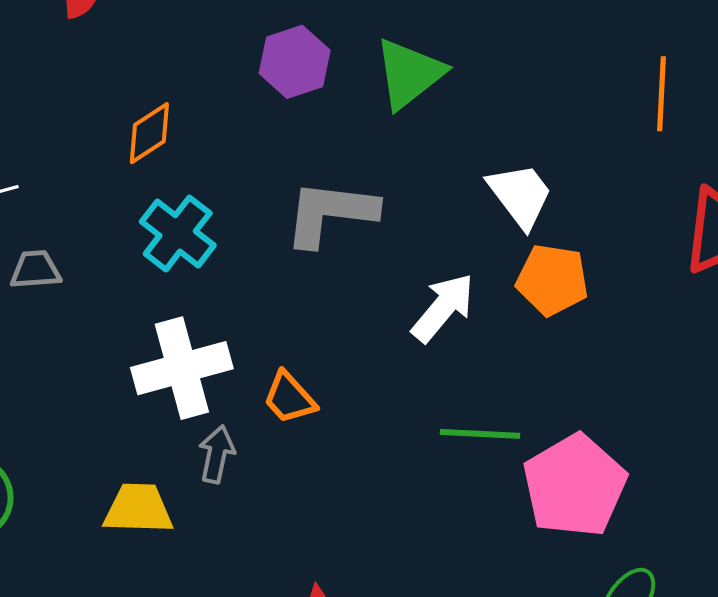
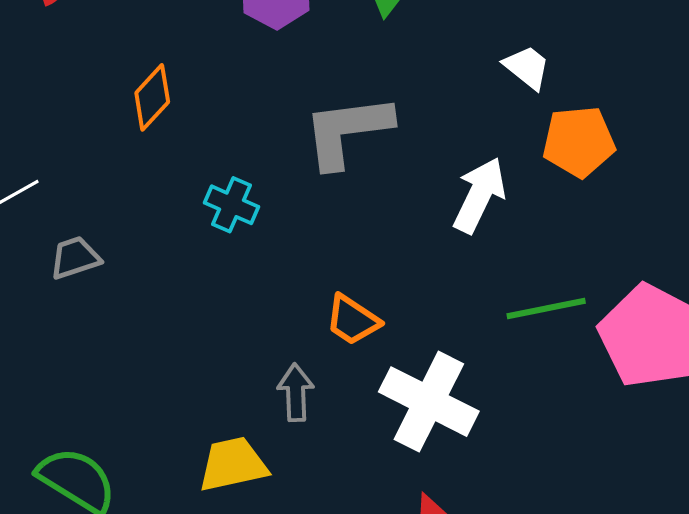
white trapezoid: (520, 195) -> (527, 67), size x0.7
cyan cross: (178, 233) -> (231, 205), moved, size x0.7
white cross: (182, 368) -> (429, 402), moved, turned -34

